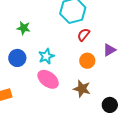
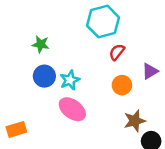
blue circle: (17, 58) -> (44, 76), moved
brown star: (82, 89) -> (135, 121), moved, turned -30

